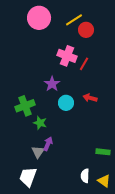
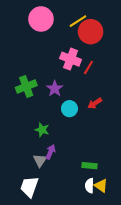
red circle: (86, 30) -> (91, 32), size x1.5
red arrow: (90, 98) -> (95, 103), turned -48
green cross: (25, 106) -> (26, 86), moved
green rectangle: (103, 152) -> (90, 166), moved
yellow triangle: (104, 181) -> (101, 186), moved

